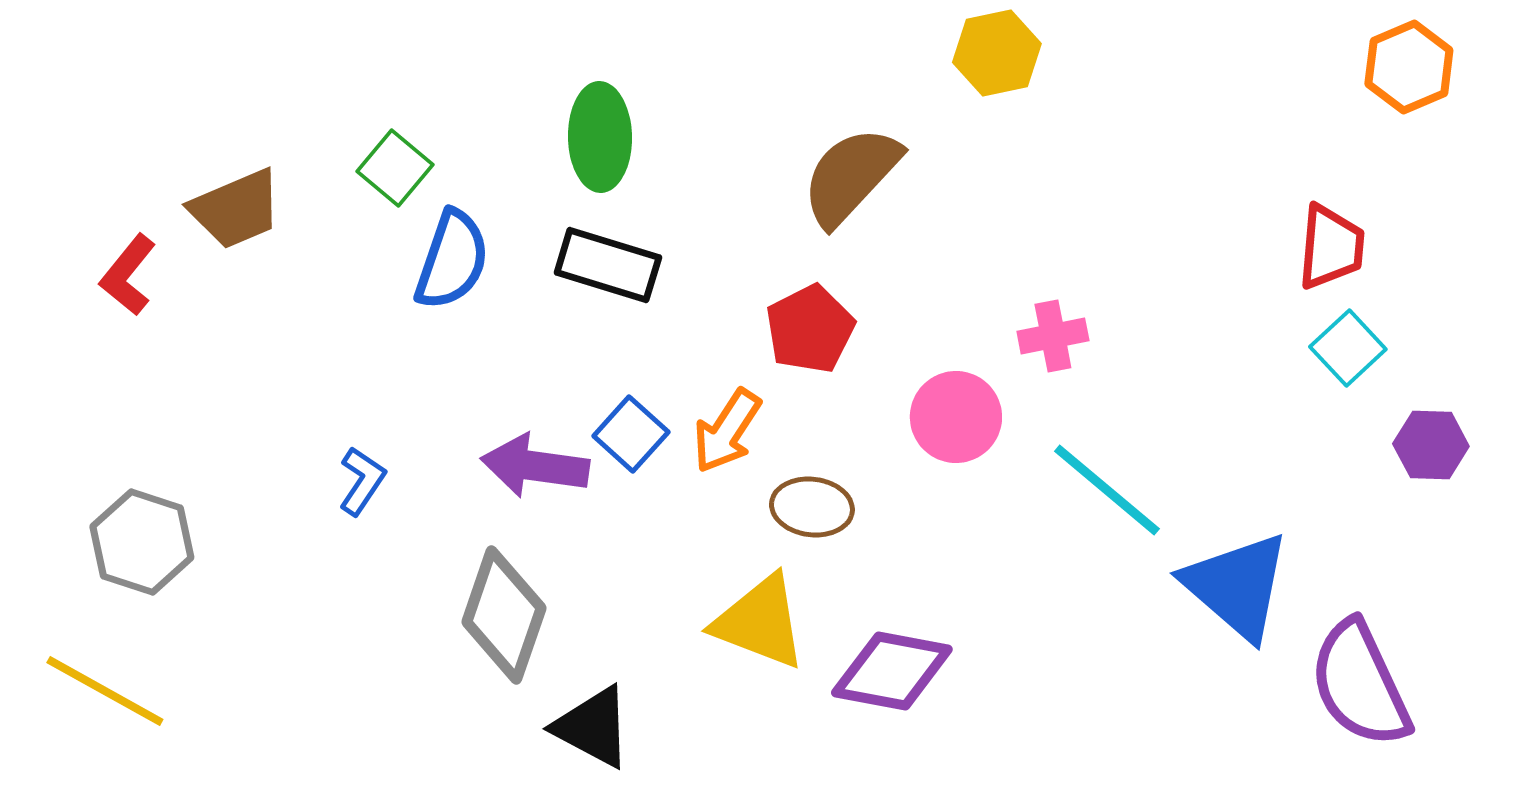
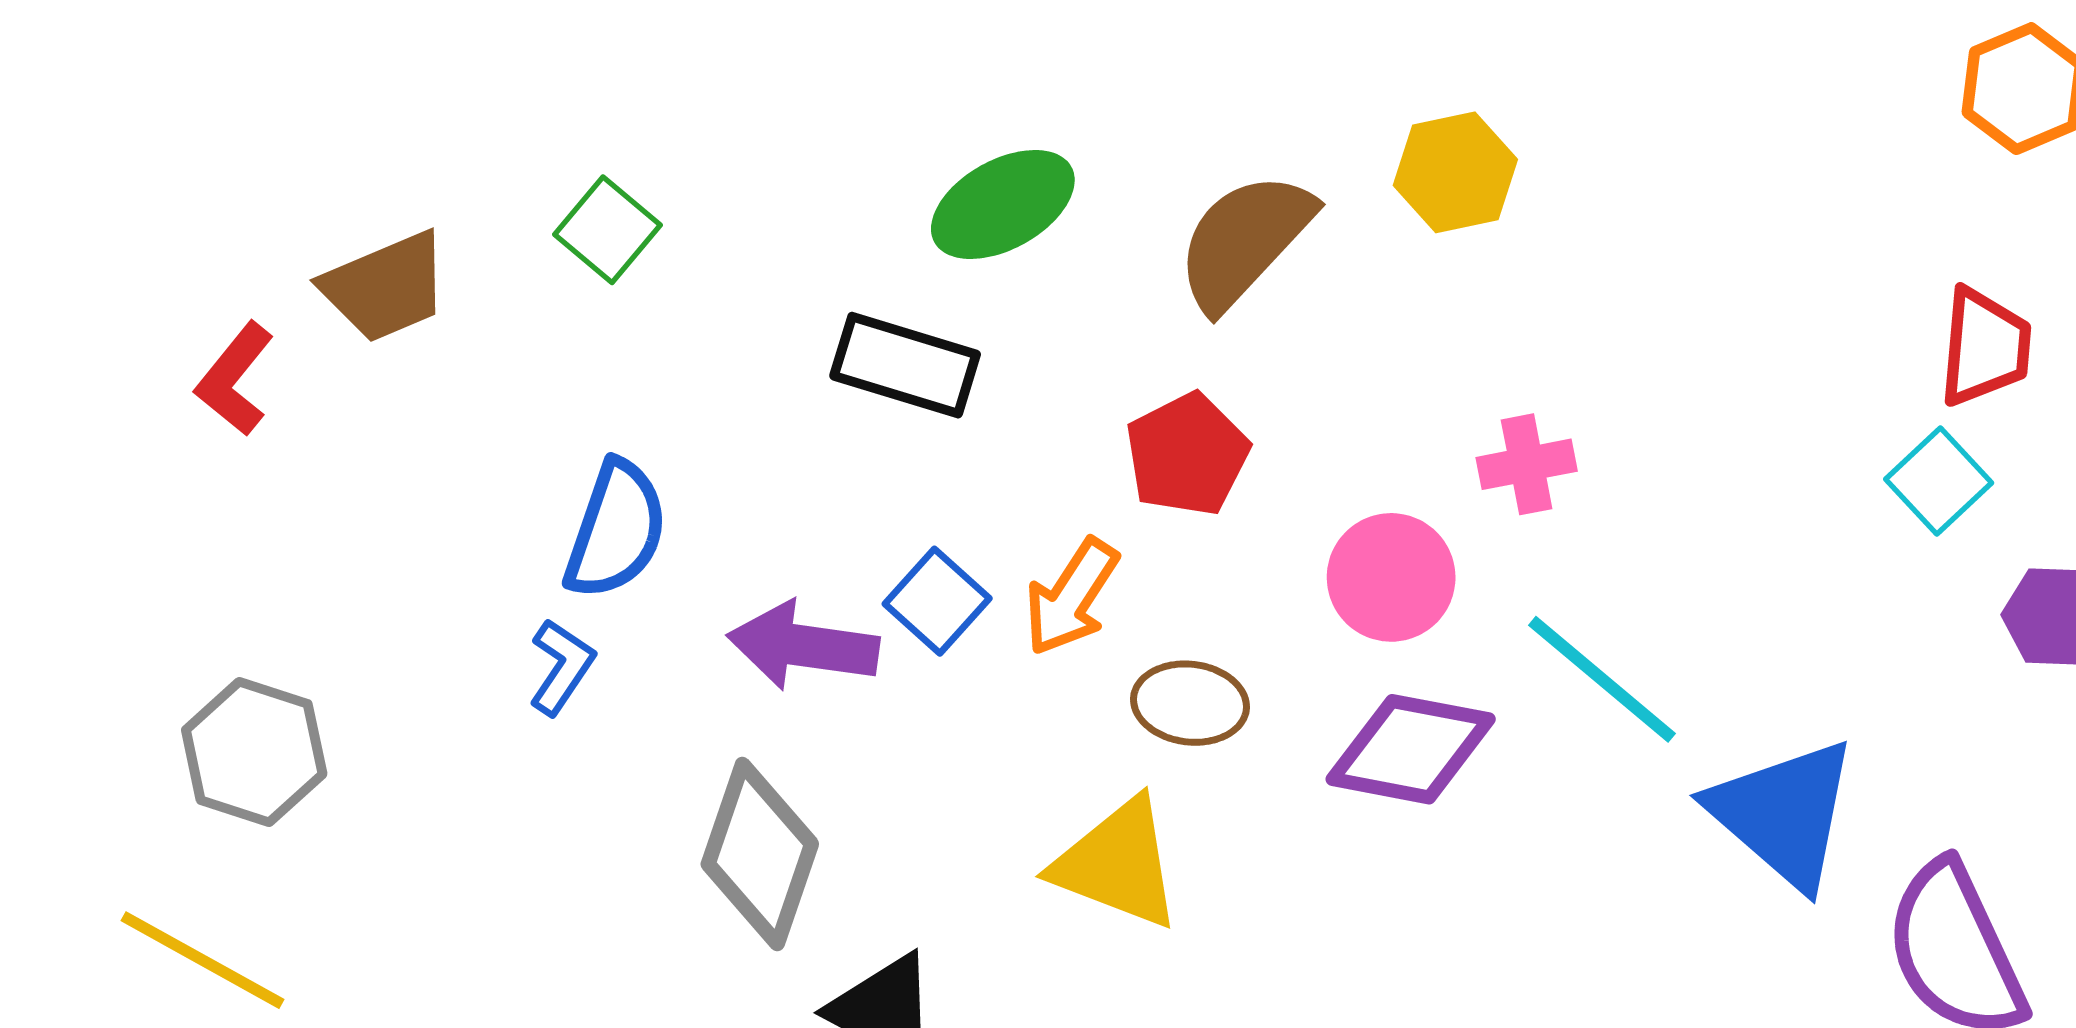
yellow hexagon: (997, 53) -> (1455, 172), moved
green ellipse: (600, 137) -> (1003, 204), moved, turned 62
red trapezoid: (1331, 247) -> (1985, 347), moved
blue semicircle: (452, 260) -> (616, 530), moved
purple diamond: (892, 671) -> (1411, 749), moved

